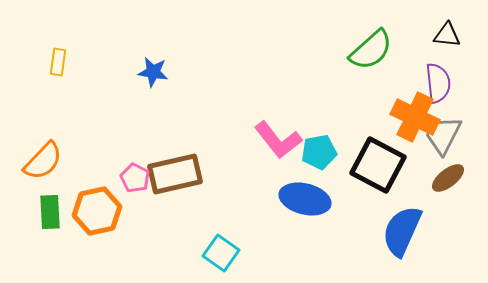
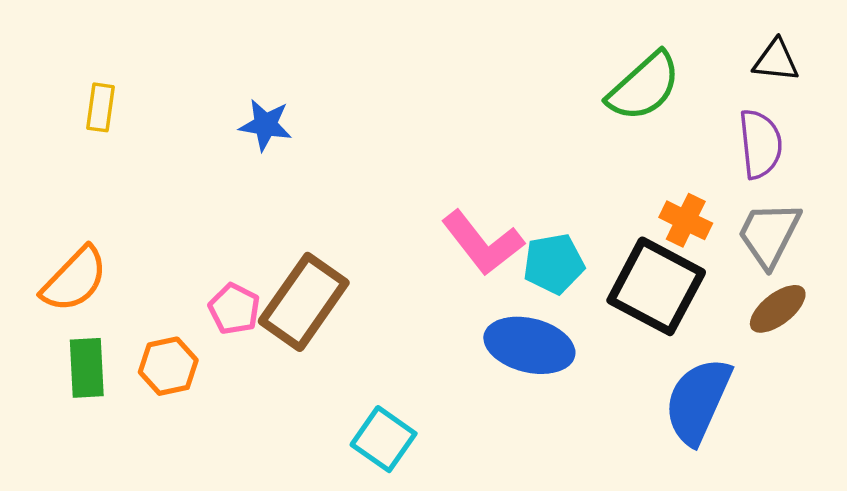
orange cross: (415, 117) -> (686, 220), moved, size x0.6
brown rectangle: (175, 174) -> (304, 302), turned -42
orange hexagon: (97, 211) -> (168, 366), size x0.7

